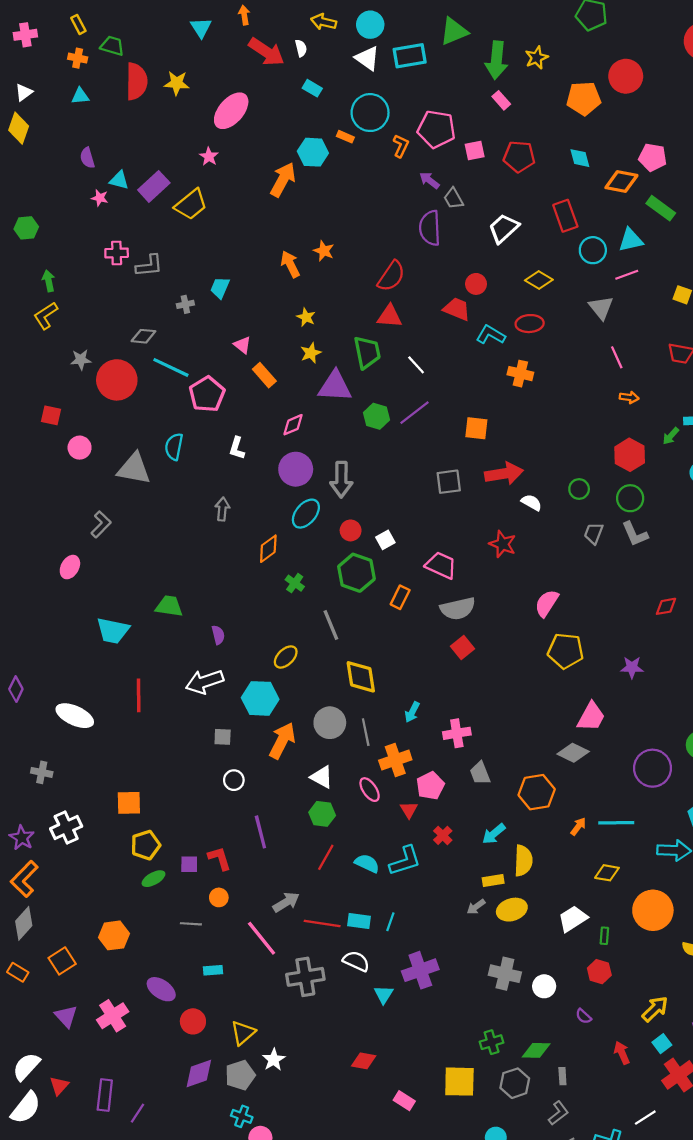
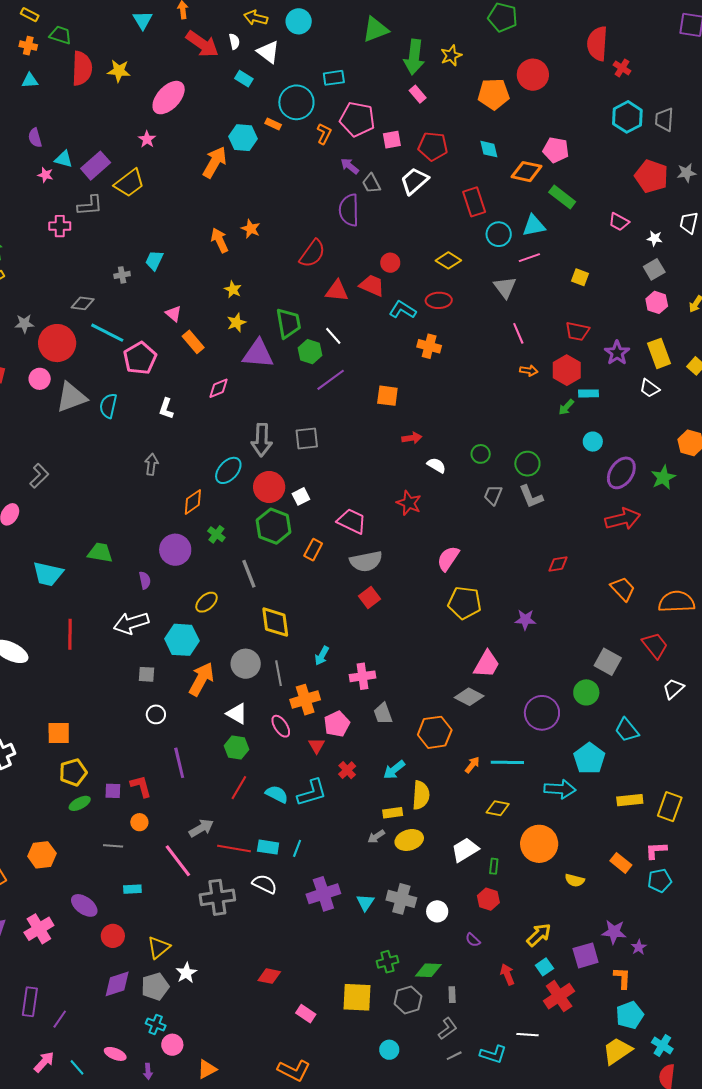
yellow rectangle: (78, 24) -> (30, 15), turned -36
cyan rectangle: (410, 56) -> (334, 78), moved, size x0.7
white triangle: (367, 58) -> (268, 52), moved
white trapezoid: (504, 228) -> (414, 181), moved
gray L-shape: (149, 266) -> (90, 205), moved
red triangle: (390, 316) -> (337, 291), moved
green hexagon: (376, 416) -> (310, 352), moved
pink circle: (80, 448) -> (40, 379), moved
red hexagon: (630, 455) -> (567, 370), moved
gray triangle: (134, 469) -> (71, 397), moved, turned -32
purple circle: (296, 469) -> (175, 550), moved
red arrow: (504, 474) -> (412, 438), size x0.6
gray square: (449, 482) -> (307, 439), moved
red circle: (351, 530) -> (269, 487), size x1.6
cyan triangle: (384, 994) -> (365, 902), moved
white line: (645, 1118) -> (527, 1035), turned 35

